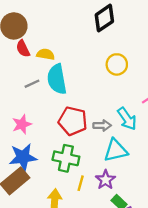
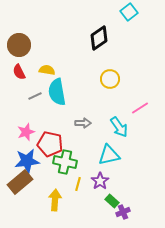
red semicircle: (23, 49) -> (19, 72), moved
red pentagon: (73, 121) -> (50, 144), moved
gray arrow: (102, 125) -> (83, 123), moved

